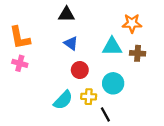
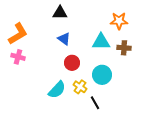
orange L-shape: (20, 38) -> (18, 34), turned -110
yellow cross: (89, 97) -> (80, 87), turned 32

